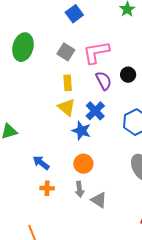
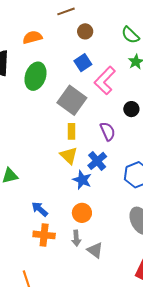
green ellipse: (23, 47) -> (35, 76), moved
gray square: (66, 52) -> (72, 100), size x1.6
pink L-shape: (96, 52) -> (105, 80), moved, turned -40
black circle: (128, 75) -> (131, 109), moved
orange cross: (47, 188) -> (44, 235), size x1.5

